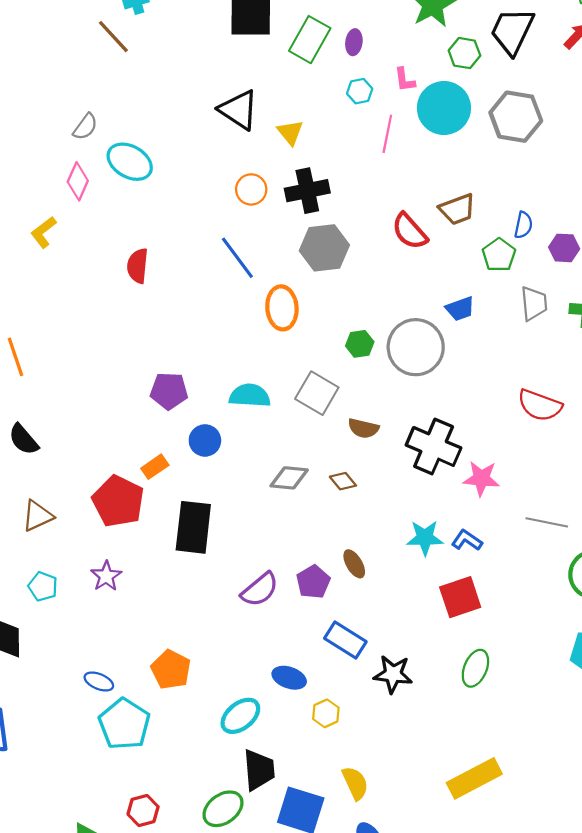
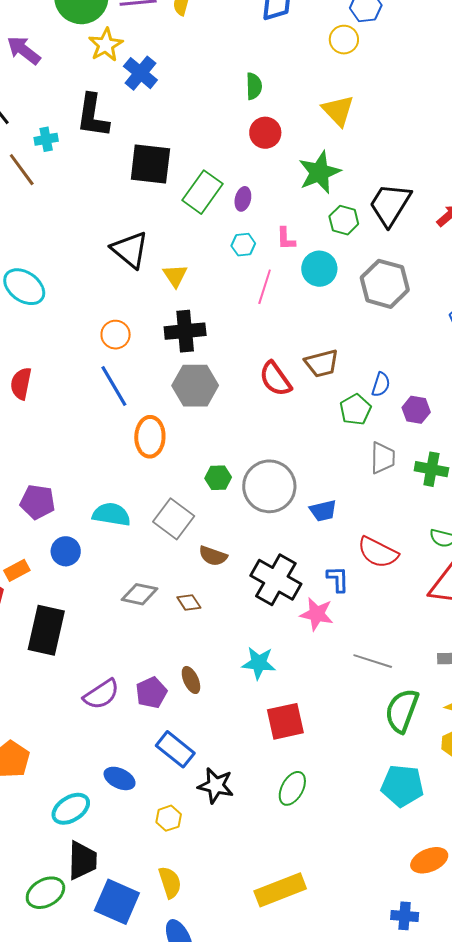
cyan circle: (444, 108) -> (319, 269), size x0.7
orange circle: (251, 189) -> (116, 335), moved
blue trapezoid: (460, 309) -> (323, 511), moved
blue L-shape: (467, 540) -> (338, 579), moved, turned 48
yellow hexagon: (326, 713) -> (169, 818), moved

